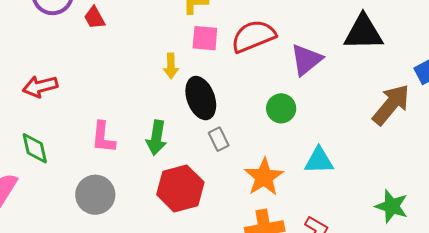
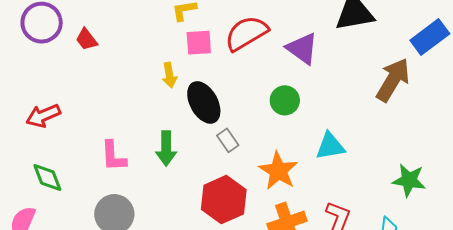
purple triangle: (306, 60) -> (302, 48), turned -36
red hexagon: (180, 188) -> (224, 200), moved

